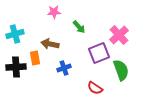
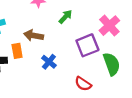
green arrow: (79, 27) -> (65, 17), turned -96
blue cross: (64, 68) -> (49, 62), turned -32

